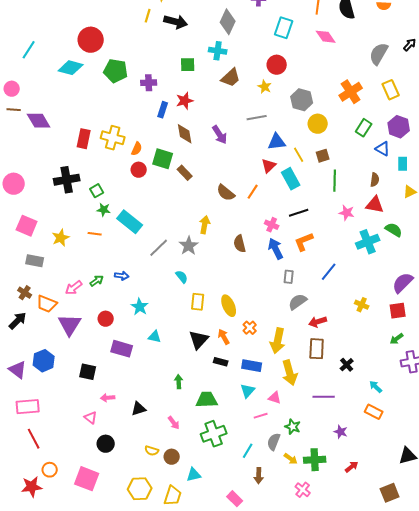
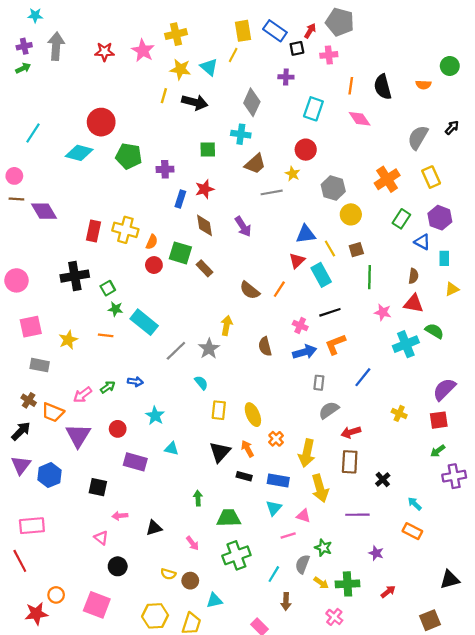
gray line: (257, 118) -> (272, 192), moved
pink square: (27, 226) -> (31, 327), turned -35
blue arrow: (276, 249) -> (305, 352), turned 100
purple triangle: (18, 370) -> (21, 465), moved, turned 30
red line: (34, 439) -> (20, 561), moved

